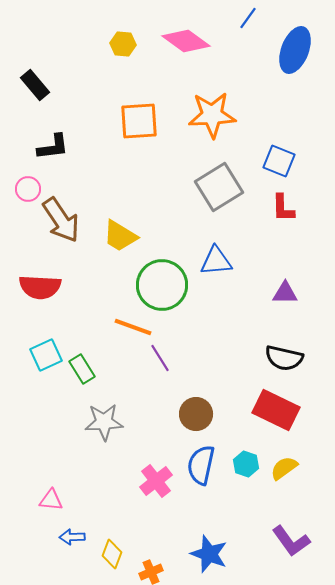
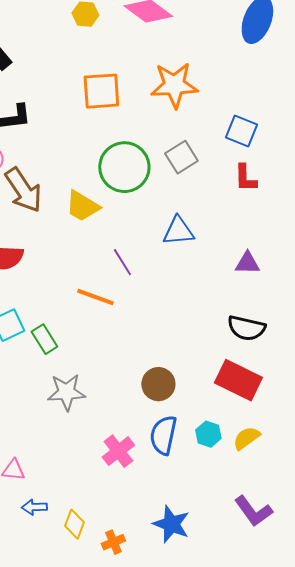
gray square: (219, 187) -> (181, 157), size x0.7
green circle: (162, 285) -> (124, 167), moved
purple line: (160, 358) -> (122, 262), moved

